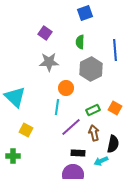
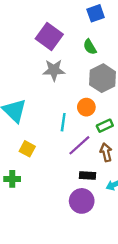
purple square: (45, 33) -> (49, 36), size x1.6
green semicircle: (80, 42) -> (90, 47), turned -32
orange circle: (66, 88) -> (86, 107), moved

